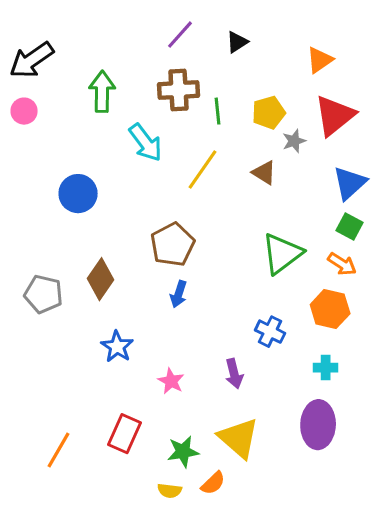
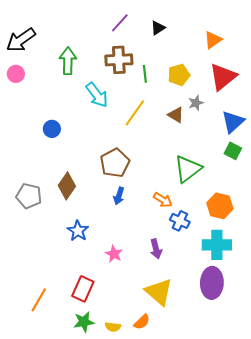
gray star: (294, 141) -> (196, 103), moved
blue circle: (78, 194) -> (52, 129), size x0.7
orange arrow: (342, 264) -> (163, 200), moved
cyan cross: (326, 368) -> (217, 245), size x1.8
green star: (183, 452) -> (84, 322), moved

